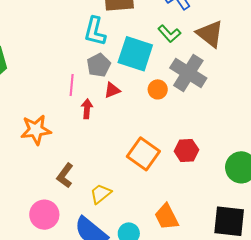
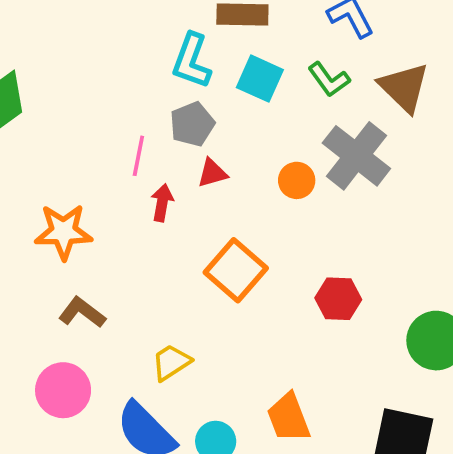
cyan square: (135, 54) -> (260, 79), moved, size x0.7
orange square: (143, 154) -> (236, 270), moved
brown L-shape: (65, 176) -> (82, 312), moved, turned 85

